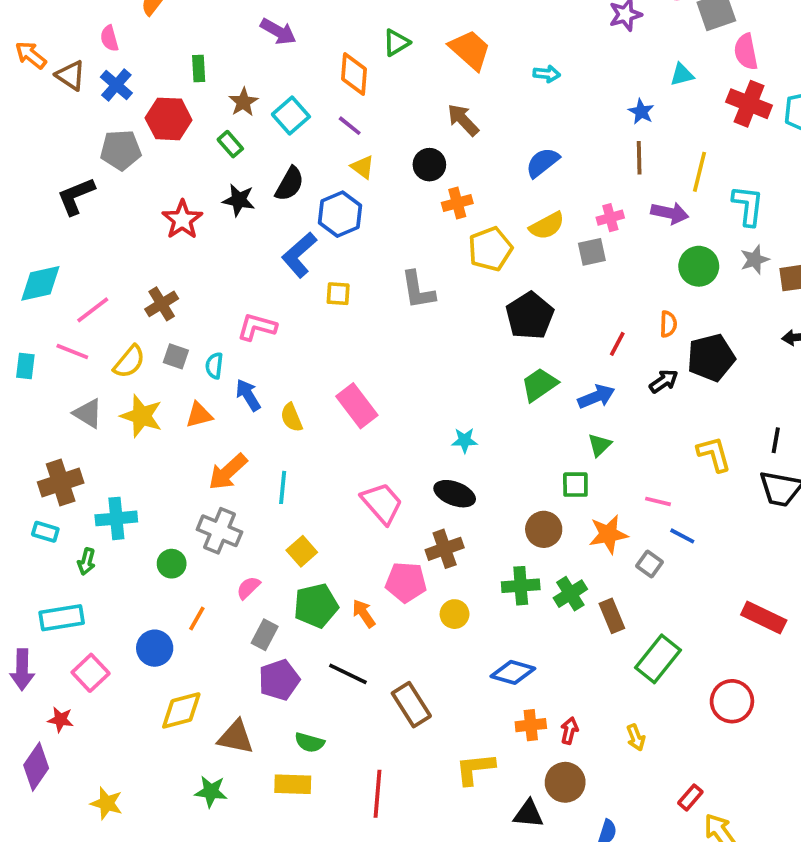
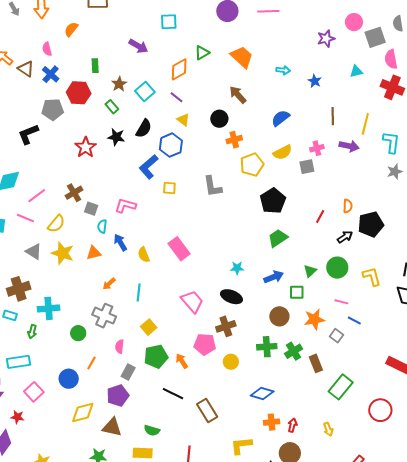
orange diamond: (354, 74) -> (179, 69), turned 55
blue star: (641, 112) -> (315, 81), moved
green circle: (699, 266) -> (337, 268), moved
gray square: (176, 356) -> (91, 209), moved
blue arrow: (596, 397) -> (274, 277), moved
orange arrow: (228, 472) -> (109, 284), size x0.6
pink semicircle: (248, 588) -> (120, 346), turned -40
purple pentagon: (279, 680) -> (118, 395), moved

